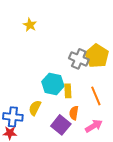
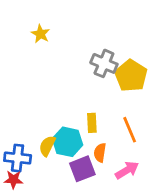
gray cross: (79, 59) -> (104, 63), moved
cyan hexagon: (53, 84) -> (68, 142), moved
purple square: (61, 125) -> (82, 169), turned 30

